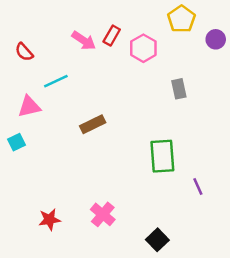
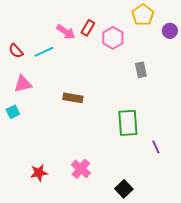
red semicircle: (24, 52) -> (16, 51), moved
cyan line: (56, 81) -> (44, 52), moved
brown rectangle: (93, 124) -> (73, 98), turned 36

